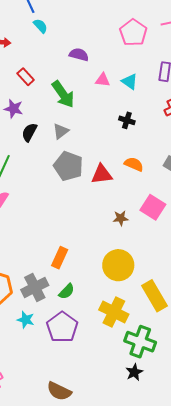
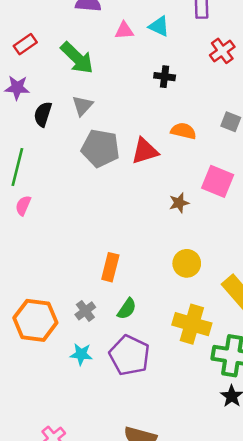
red rectangle: (26, 77) -> (25, 44), turned -72
yellow circle: (118, 265) -> (187, 263), size x0.7
gray cross: (35, 287) -> (85, 311), size x0.6

